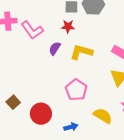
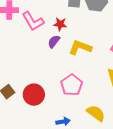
red star: (68, 26) -> (60, 24), moved
red circle: (41, 114) -> (34, 95), moved

